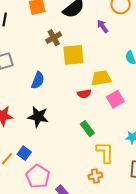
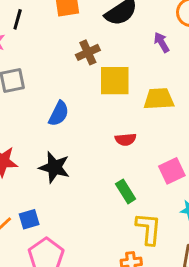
yellow trapezoid: (101, 78) -> (159, 99), moved
pink square: (115, 99) -> (172, 171), moved
blue square: (24, 153) -> (29, 219), turned 32

